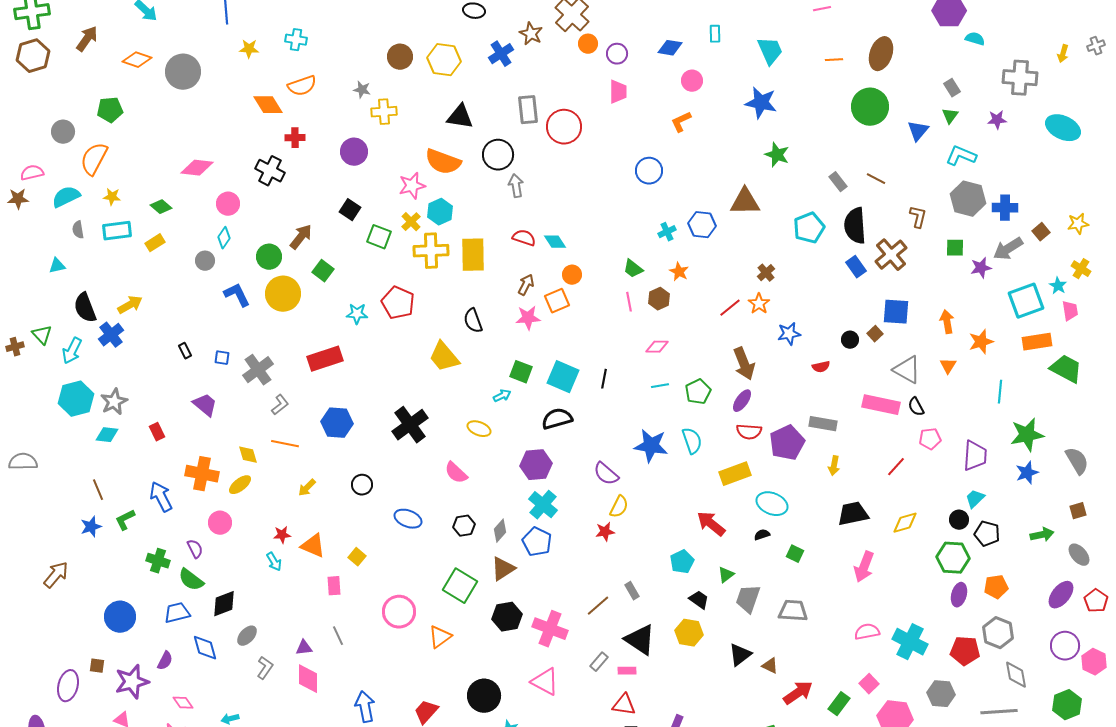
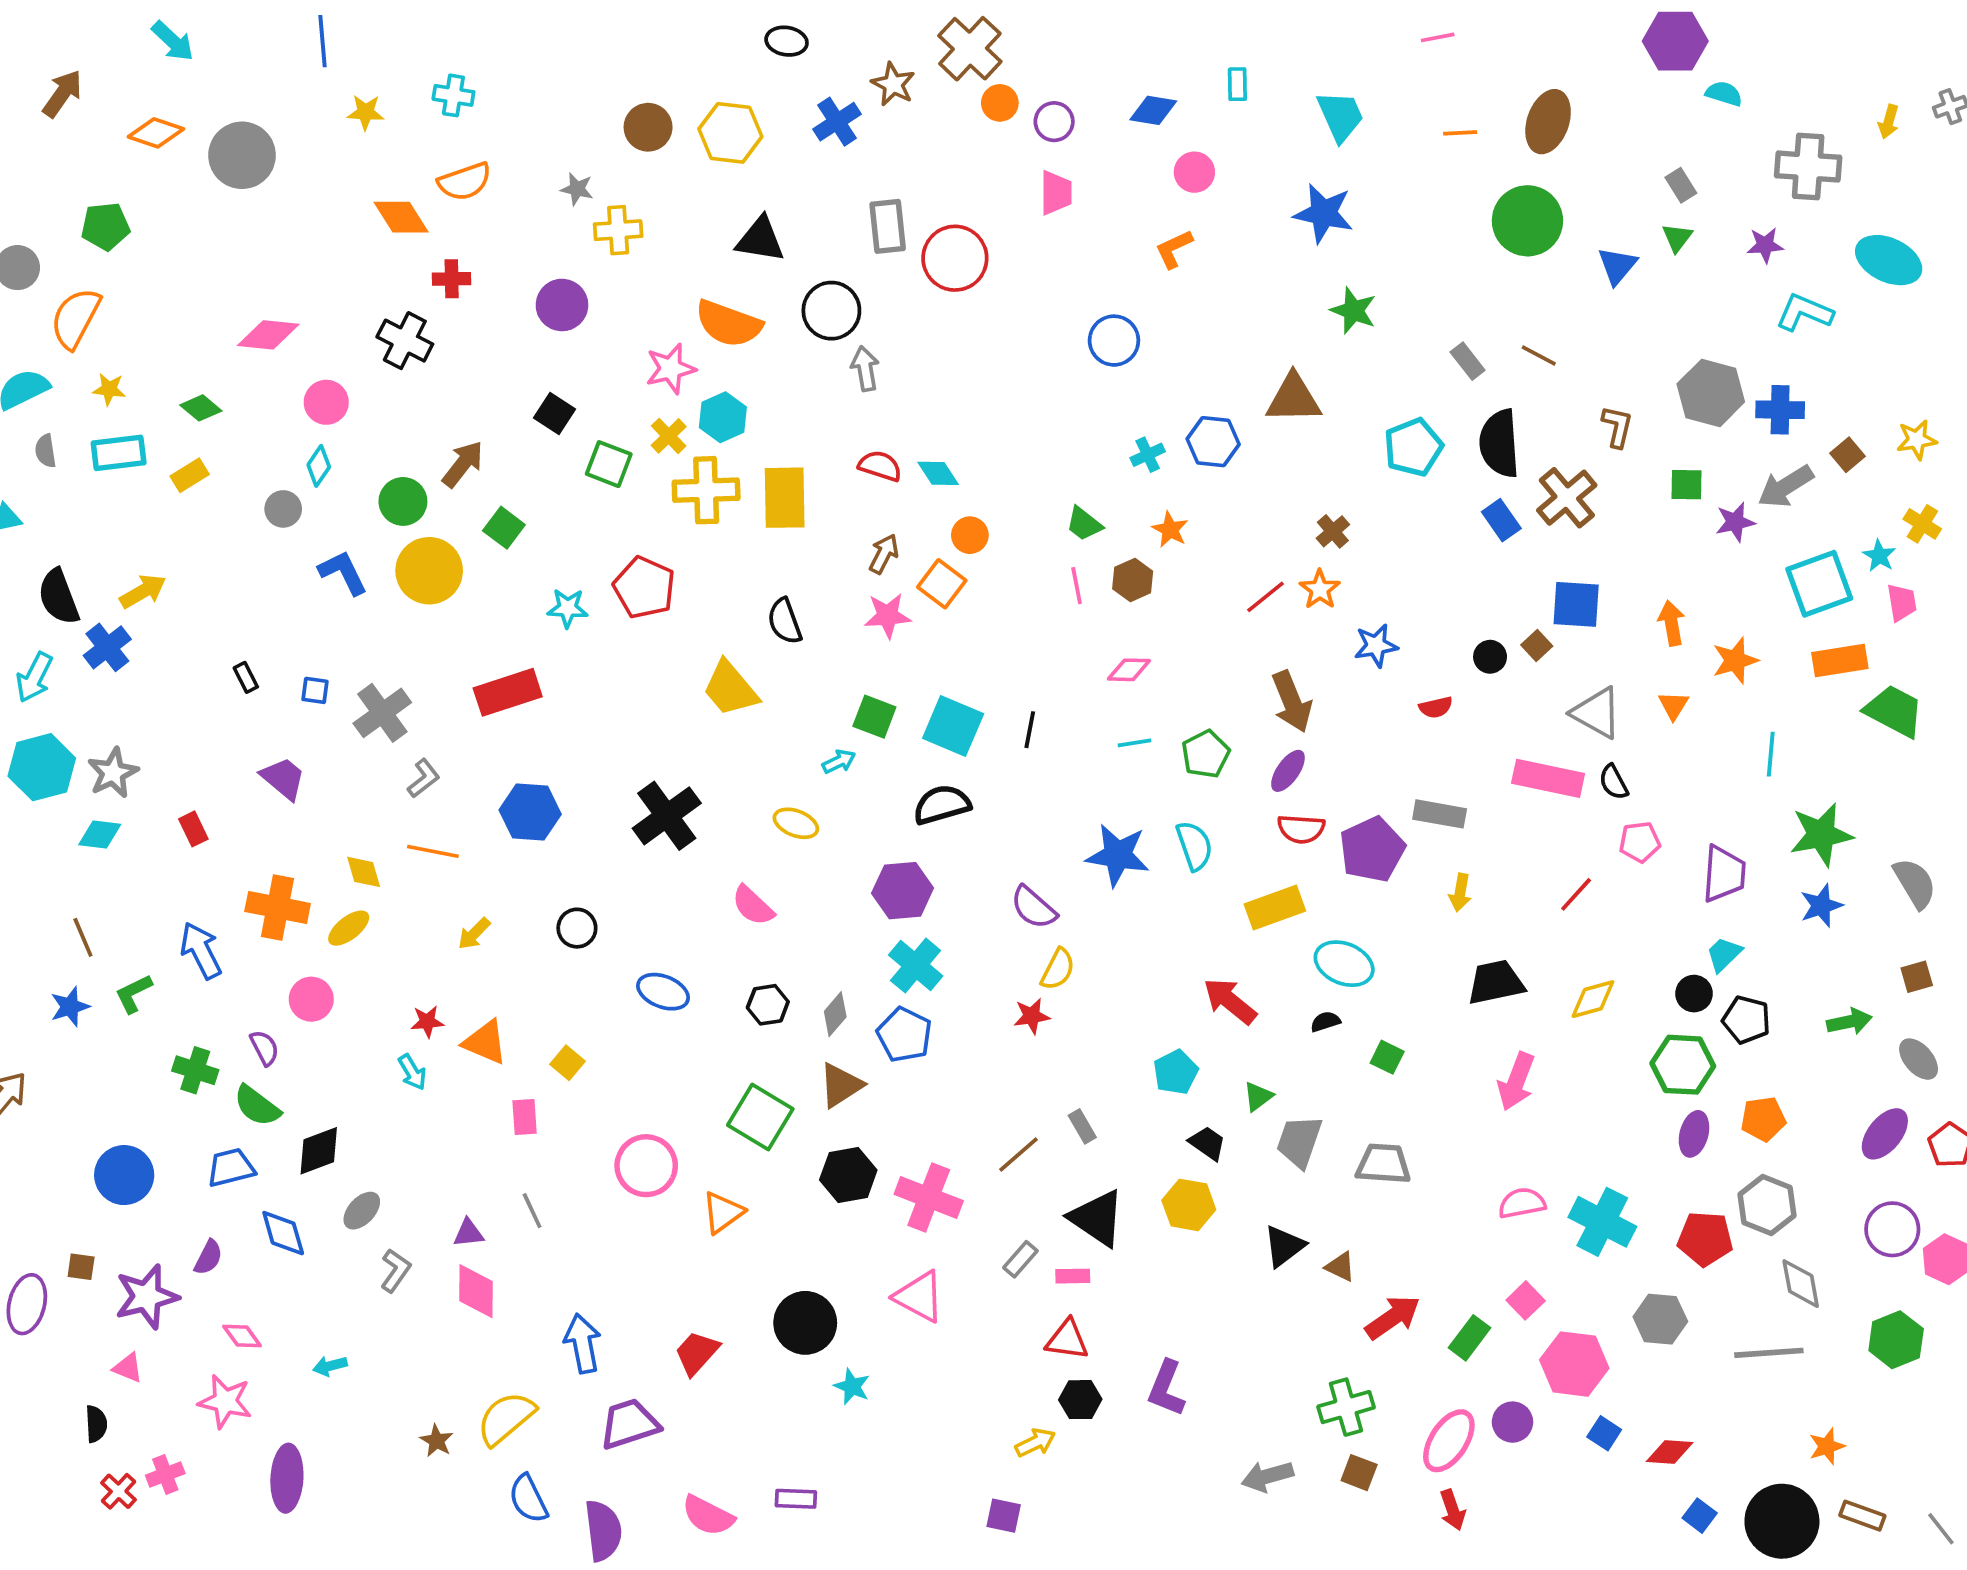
cyan L-shape: (961, 156) -> (1804, 312), moved
orange square: (557, 301) -> (942, 584), turned -30

